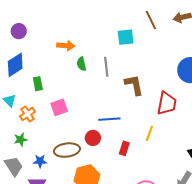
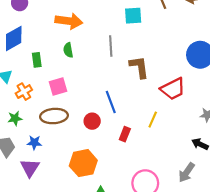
orange arrow: (66, 46) -> (69, 21), size x1.4
green semicircle: (81, 64) -> (68, 50), moved
red trapezoid: (167, 103) -> (173, 89), turned 50
blue line: (109, 119) -> (111, 102), turned 70
brown ellipse: (67, 150) -> (54, 116), moved

